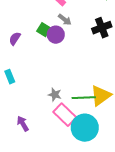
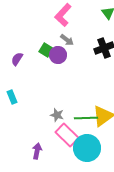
purple arrow: (23, 124) -> (37, 151), moved, turned 42

